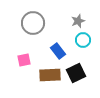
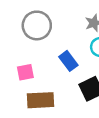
brown rectangle: (50, 75) -> (41, 100), moved

